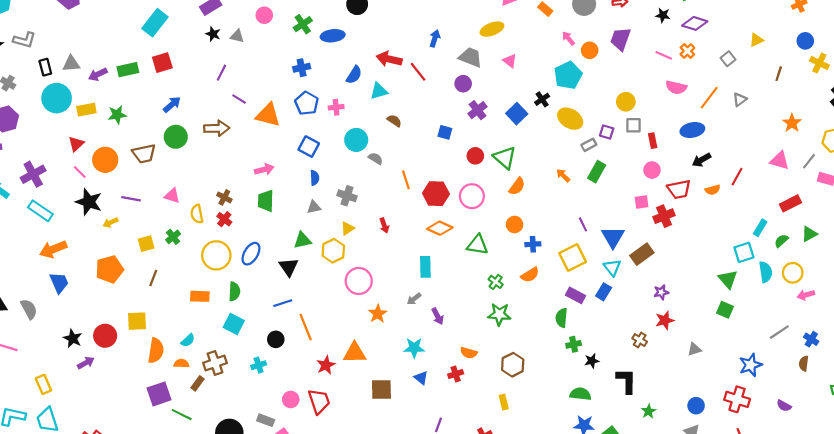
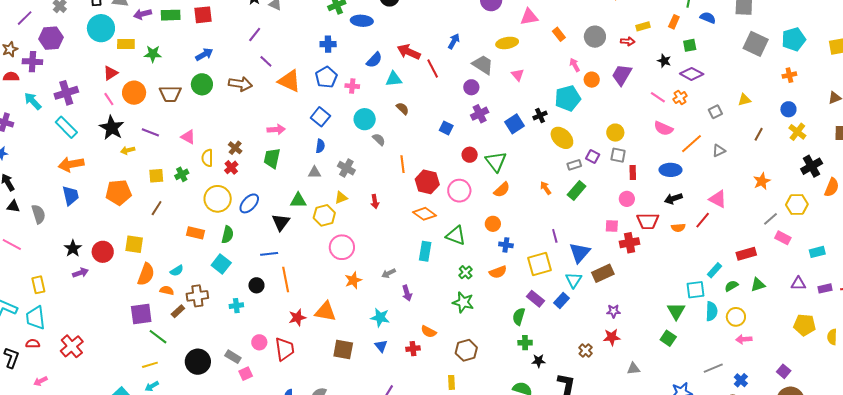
pink triangle: (780, 160) -> (718, 199), moved
cyan rectangle: (425, 267) -> (425, 251), moved

